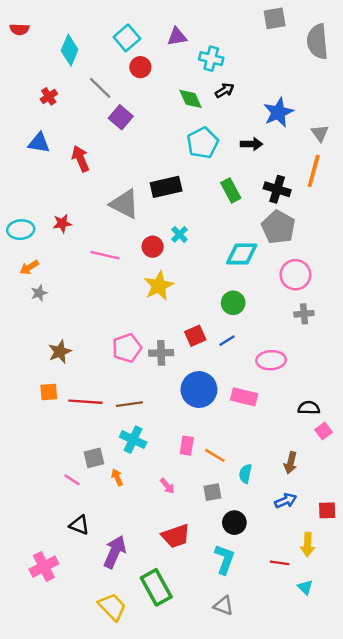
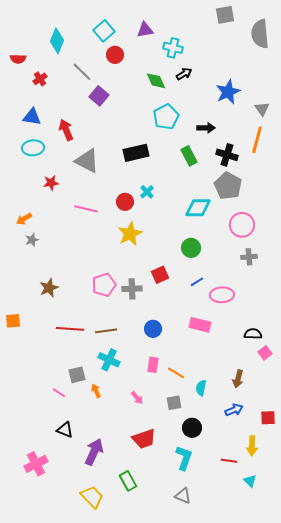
red semicircle: (19, 29) -> (18, 59), moved
black arrow: (251, 144) -> (206, 128), moved
gray triangle: (124, 204) -> (87, 161), moved
cyan ellipse: (21, 230) -> (33, 148), moved
blue line: (227, 341) -> (197, 282), moved
blue circle: (199, 389) -> (153, 329), moved, size x0.6
orange square: (49, 392) -> (13, 321), moved
green rectangle: (156, 587) -> (128, 481), size x0.7

